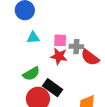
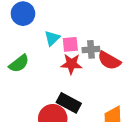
cyan triangle: (33, 38) -> (52, 38), moved, turned -32
green semicircle: (31, 74) -> (19, 64), moved

